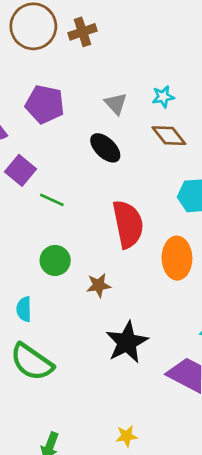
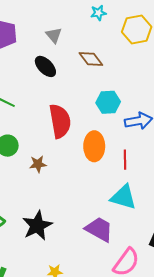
cyan star: (163, 97) -> (98, 13), moved
black star: (127, 342) -> (37, 226), moved

